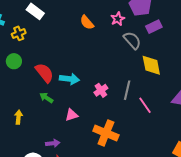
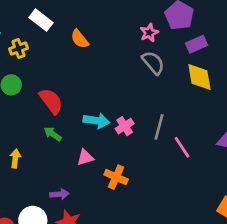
orange semicircle: (87, 22) -> (80, 39), moved
gray semicircle: (132, 40) -> (153, 63), moved
yellow diamond: (151, 65) -> (199, 77), moved
cyan arrow: (69, 79) -> (96, 121), moved
orange cross: (106, 133) -> (116, 177), moved, size x0.7

